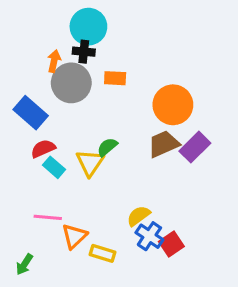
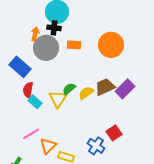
orange circle: (173, 105) -> (111, 45), moved
red semicircle: (43, 149) -> (28, 90), turned -56
yellow semicircle: (139, 216) -> (86, 93), moved
pink line: (48, 217) -> (31, 134), turned -36
red square: (171, 244) -> (114, 133), moved

